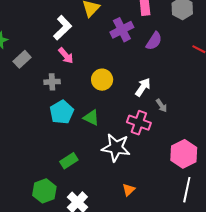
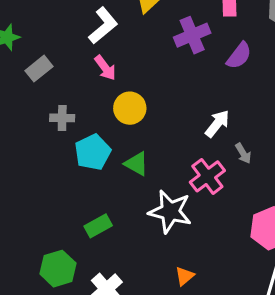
yellow circle: (102, 80) -> (130, 108), moved
gray cross: (52, 82) -> (62, 118), moved
pink cross: (139, 123) -> (207, 176), turned 30

